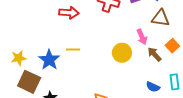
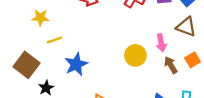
yellow line: (73, 49) -> (54, 40), moved, turned -32
yellow star: (19, 58) -> (40, 18), moved
blue star: (49, 60) -> (76, 64), moved

